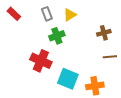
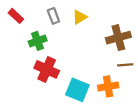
brown cross: (104, 33) -> (118, 38), size x1.5
green cross: (57, 36) -> (38, 41), moved
orange cross: (95, 86) -> (108, 86), moved

